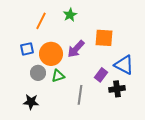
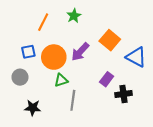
orange square: (104, 38) -> (110, 40), turned 36
blue triangle: (124, 65) -> (136, 57), moved
gray circle: (38, 73) -> (20, 77), moved
gray line: (80, 95) -> (73, 100), moved

